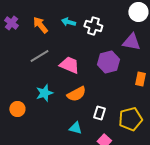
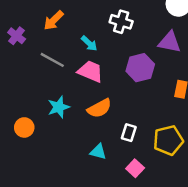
cyan arrow: (68, 22) -> (89, 43), moved, turned -152
purple cross: (11, 23) -> (17, 36), moved
orange arrow: (40, 25) -> (54, 20), turned -96
gray line: (39, 56) -> (52, 60), turned 60

